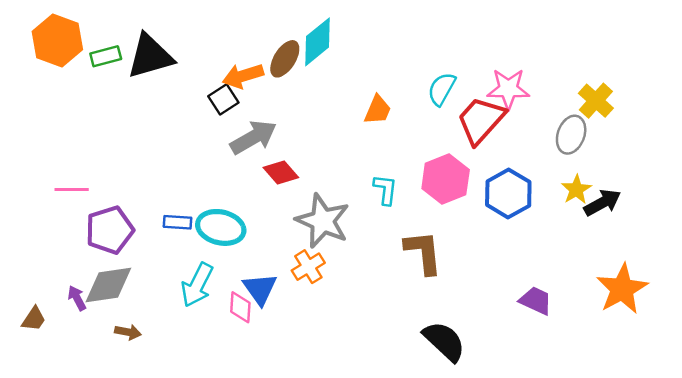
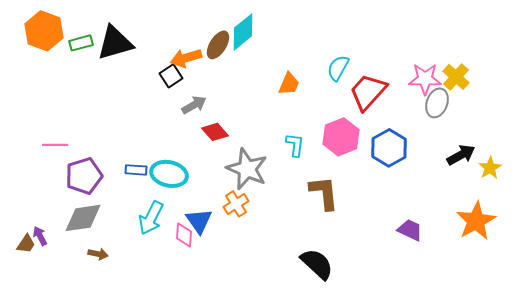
pink star: (508, 89) -> (425, 79), moved
gray arrow: (253, 137) -> (194, 105), size x0.7
yellow star: (576, 190) -> (490, 168), moved
purple arrow: (77, 298) -> (40, 236), moved
black semicircle: (444, 341) -> (317, 264), moved

